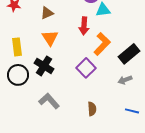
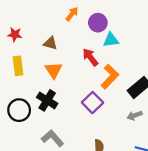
brown triangle: (47, 13) -> (50, 43), turned 40
red arrow: (84, 26) -> (90, 57), turned 138
yellow rectangle: (17, 47) -> (18, 66), moved

